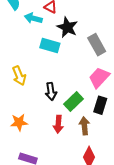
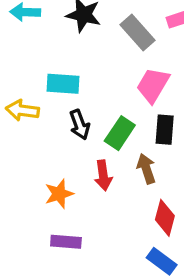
cyan rectangle: (50, 46) -> (63, 84), moved
yellow arrow: (19, 76) -> (22, 110), turned 132
orange star: (19, 122) -> (59, 194), moved

